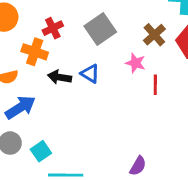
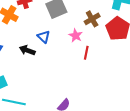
black arrow: (60, 77) -> (27, 50), moved

